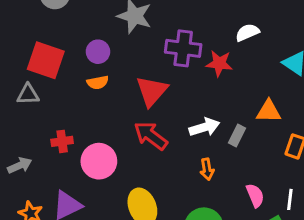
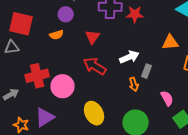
purple circle: (98, 52) -> (66, 14), moved
red triangle: (152, 91) -> (92, 37), size x0.7
gray rectangle: (237, 136) -> (147, 71), moved
red cross: (62, 141) -> (37, 76), size x1.6

